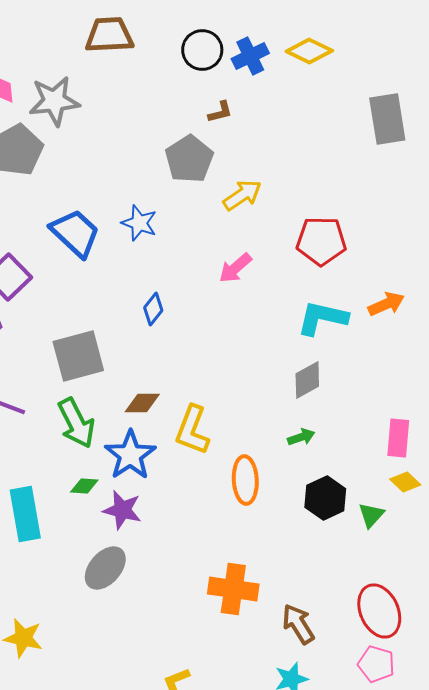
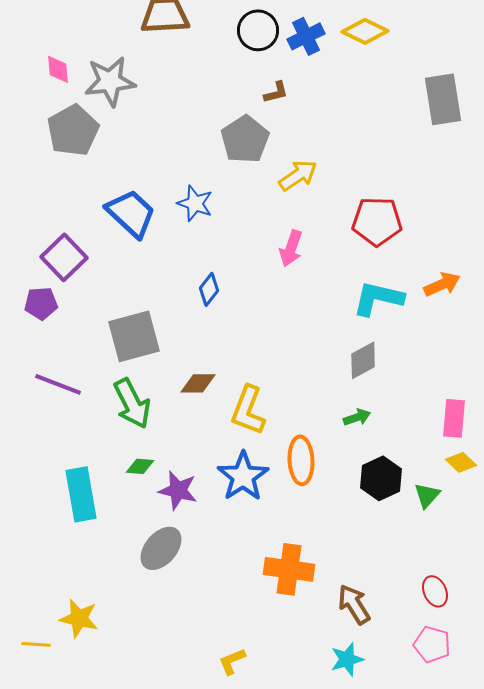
pink arrow: (235, 268) -> (291, 248), turned -30
blue star: (130, 455) -> (243, 476), moved
red ellipse: (379, 611) -> (435, 591), size x0.6

